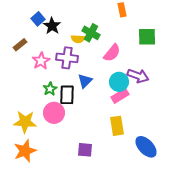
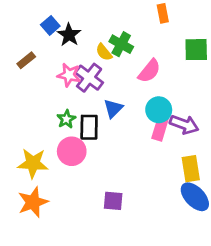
yellow semicircle: (78, 39) -> (104, 52), turned 48
purple cross: (67, 58) -> (89, 78), turned 30
pink star: (41, 61) -> (69, 75), moved, turned -30
purple arrow: (138, 76) -> (184, 124), moved
pink rectangle: (120, 96) -> (160, 129), turned -42
yellow rectangle: (117, 126) -> (191, 169), moved

